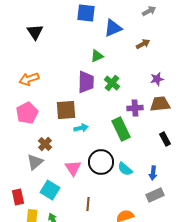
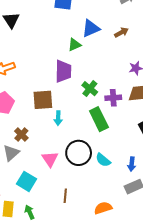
blue triangle: (113, 28) -> (91, 28), moved
green cross: (112, 83) -> (90, 89), moved
cyan arrow: (81, 128) -> (58, 118), turned 104

